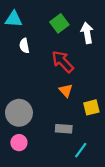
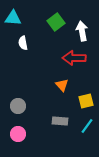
red arrow: (63, 62) -> (74, 58), moved, turned -45
gray circle: (19, 113) -> (18, 106), size x0.6
cyan line: (81, 150) -> (87, 126), moved

